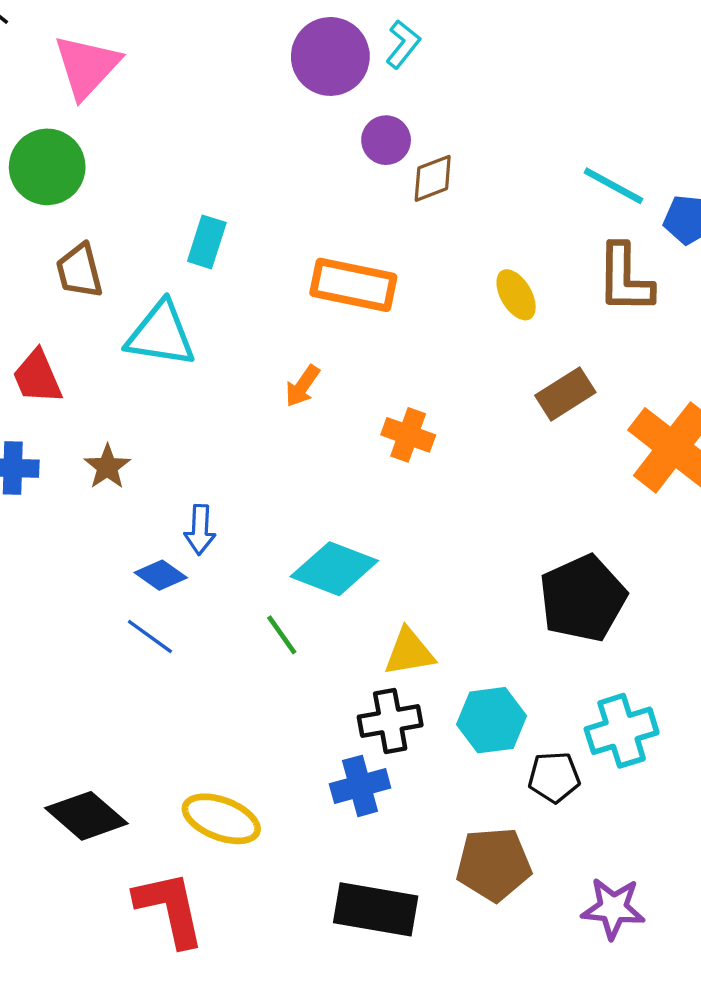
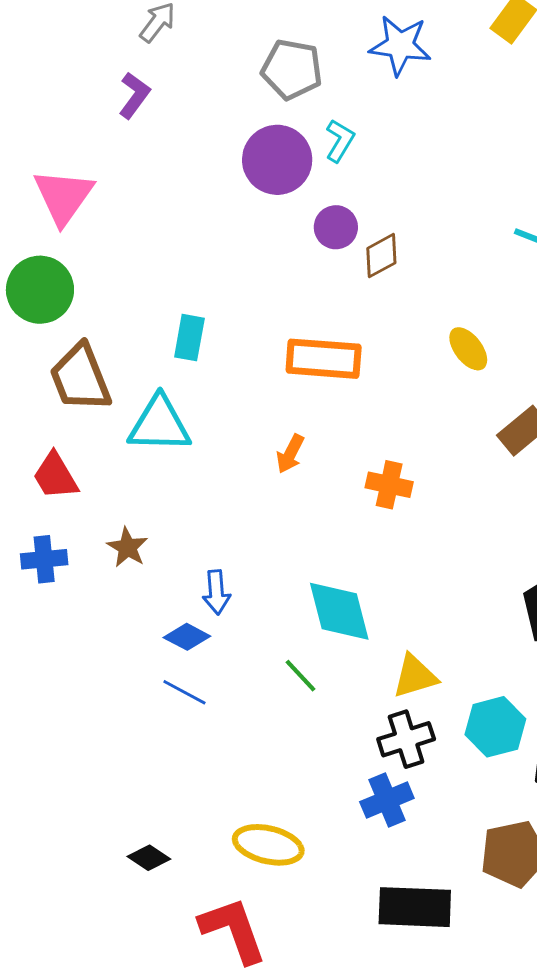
brown trapezoid: (79, 271) -> (80, 378), size x1.4
cyan diamond: (334, 569) -> (339, 611), turned 62
black diamond: (86, 816) -> (149, 858), size x0.6

